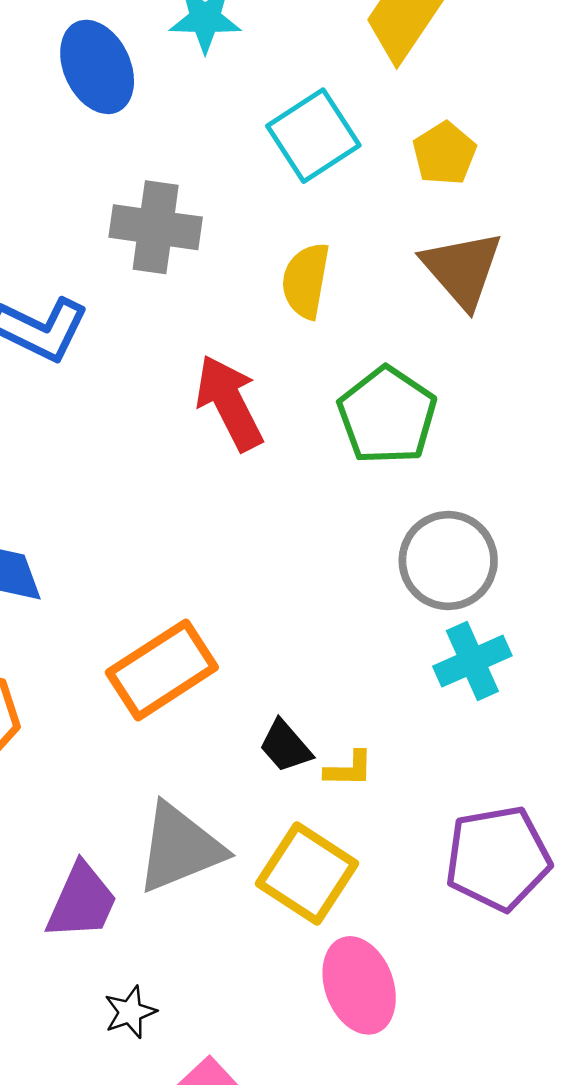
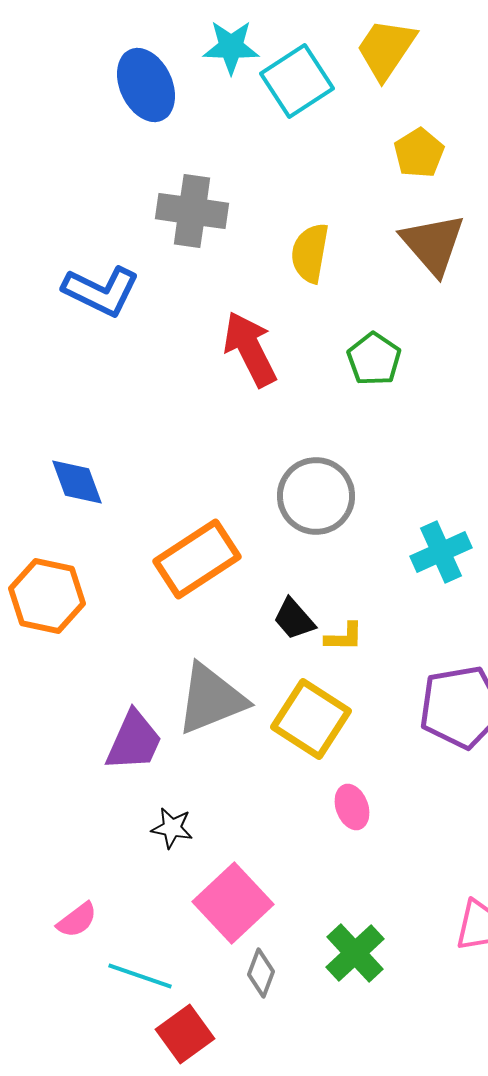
cyan square: (313, 136) -> (297, 81), moved
green pentagon: (387, 415) -> (374, 359), size x0.7
gray circle: (448, 561) -> (316, 496), moved
pink ellipse: (359, 985) -> (352, 807), size x0.6
black star: (130, 1012) -> (172, 828), turned 30

